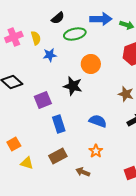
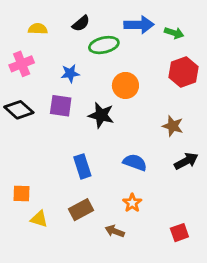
pink cross: (14, 37) -> (22, 64), moved
yellow semicircle: (36, 38) -> (38, 29), moved, turned -72
purple square: (43, 100) -> (61, 106), moved, turned 30
orange square: (14, 144) -> (22, 193), turned 32

